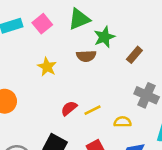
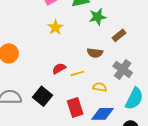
brown semicircle: (86, 56) -> (95, 53), moved
yellow star: (47, 67) -> (55, 27), moved

